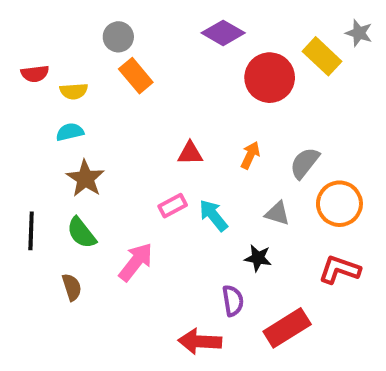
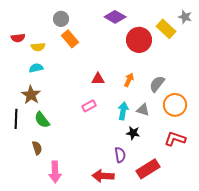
brown star: (85, 178) -> (31, 95), moved
cyan arrow: (213, 215) -> (123, 111), moved, turned 48
pink arrow: (136, 262) -> (55, 172), moved, turned 140

